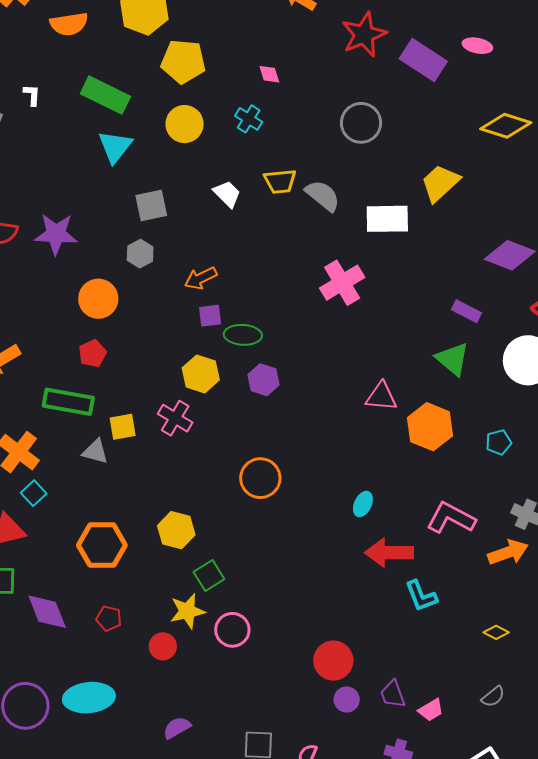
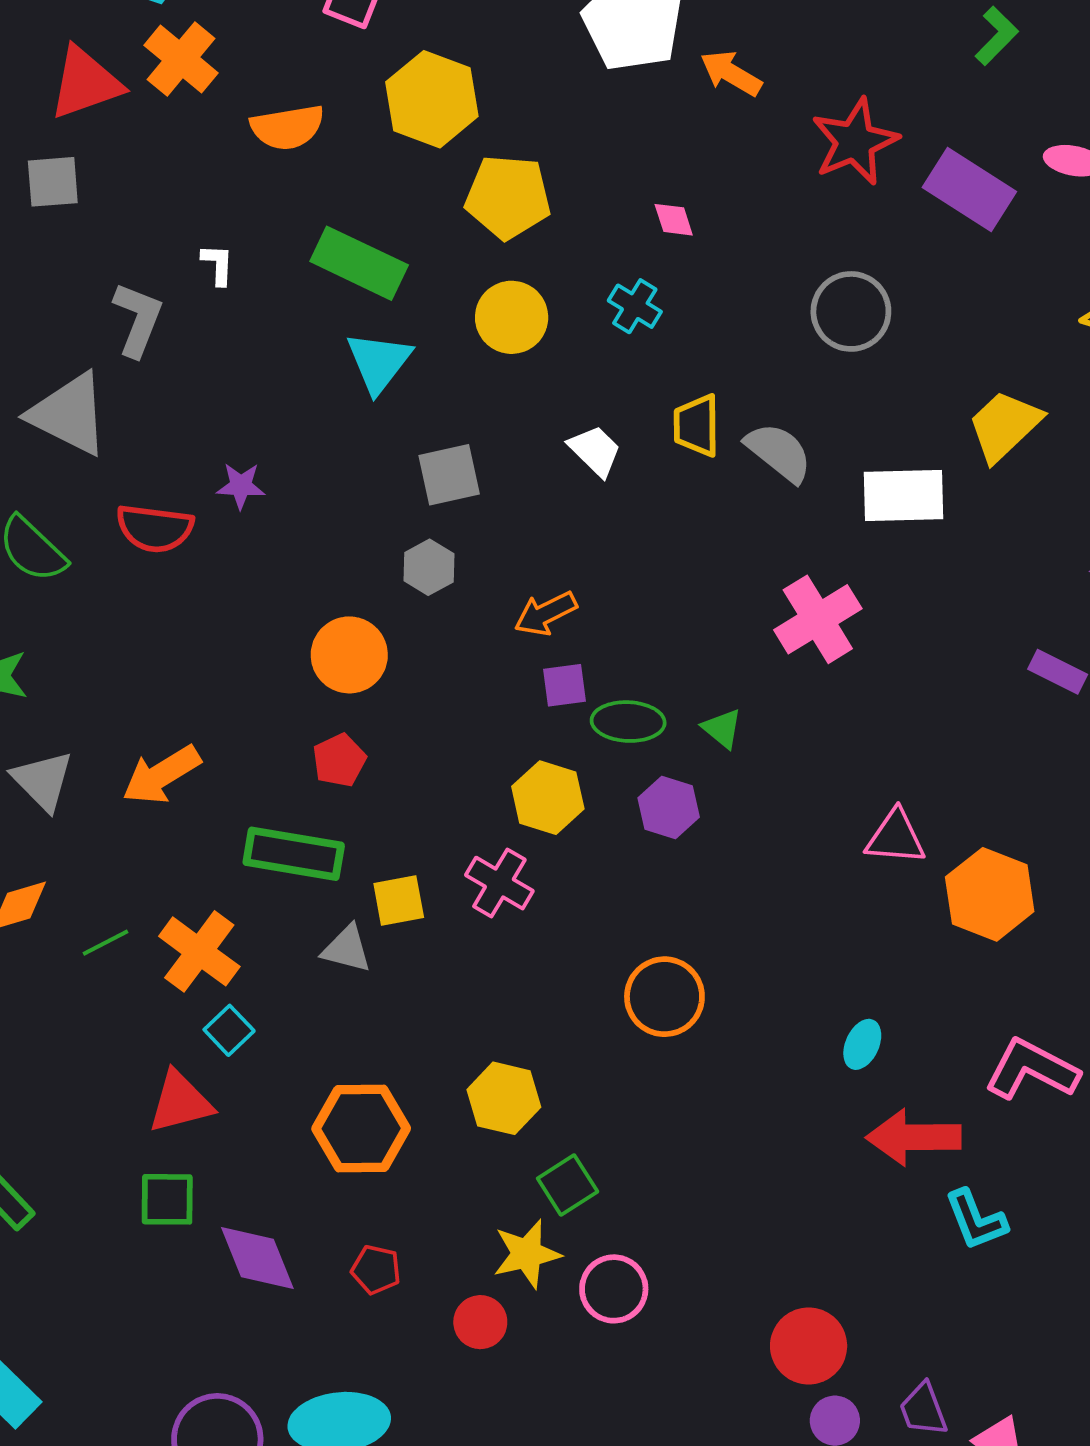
yellow trapezoid: (280, 181) -> (697, 426), turned 96
purple star: (56, 234) -> (241, 486), moved, size x0.6
green triangle: (453, 359) -> (722, 728), moved, size x0.6

